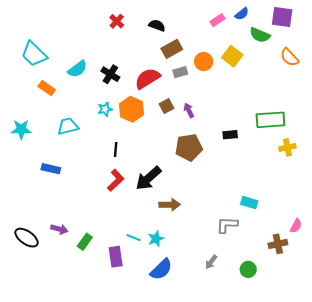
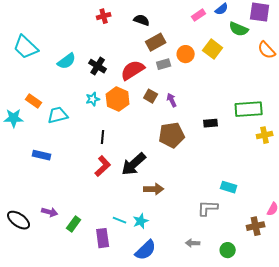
red cross: (117, 21) -> (104, 16), turned 32
orange rectangle: (47, 88) -> (34, 101), moved
brown square: (167, 106) -> (151, 96), turned -32
gray arrow: (211, 262) -> (193, 243), turned 56

